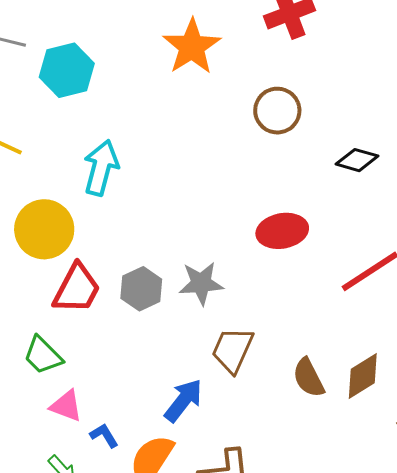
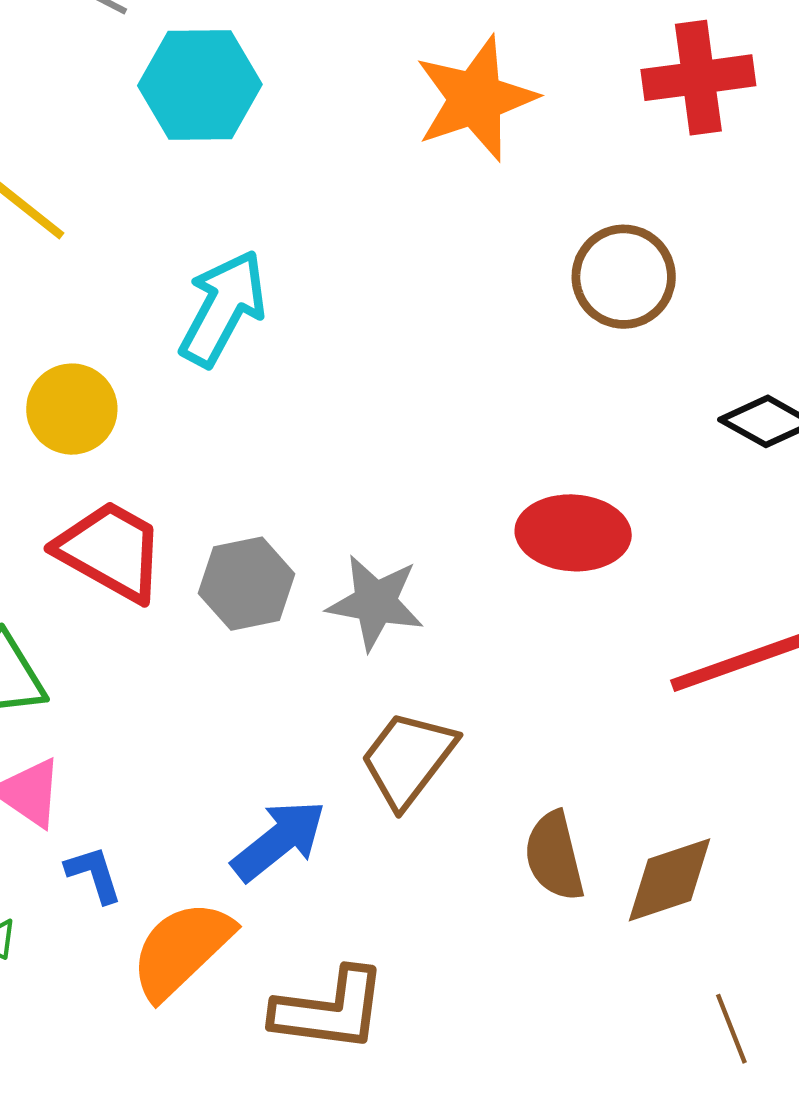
yellow circle: (44, 229) -> (72, 409), size x0.7
red trapezoid: (77, 289) -> (111, 551), turned -102

